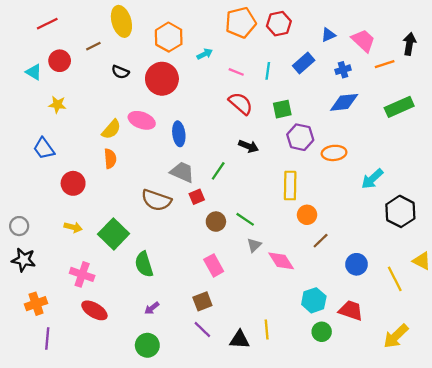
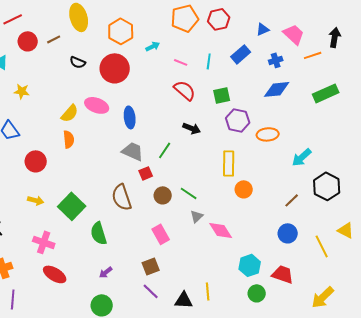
red circle: (60, 61) -> (28, 41), moved
brown semicircle: (156, 200) -> (122, 197), moved, turned 52
brown line: (321, 241) -> (292, 200), moved

